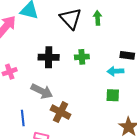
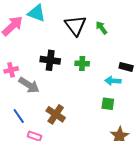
green arrow: (98, 18) -> (101, 28), turned -40
gray arrow: (42, 91) -> (29, 85), moved
blue line: (23, 118) -> (19, 116), turned -35

